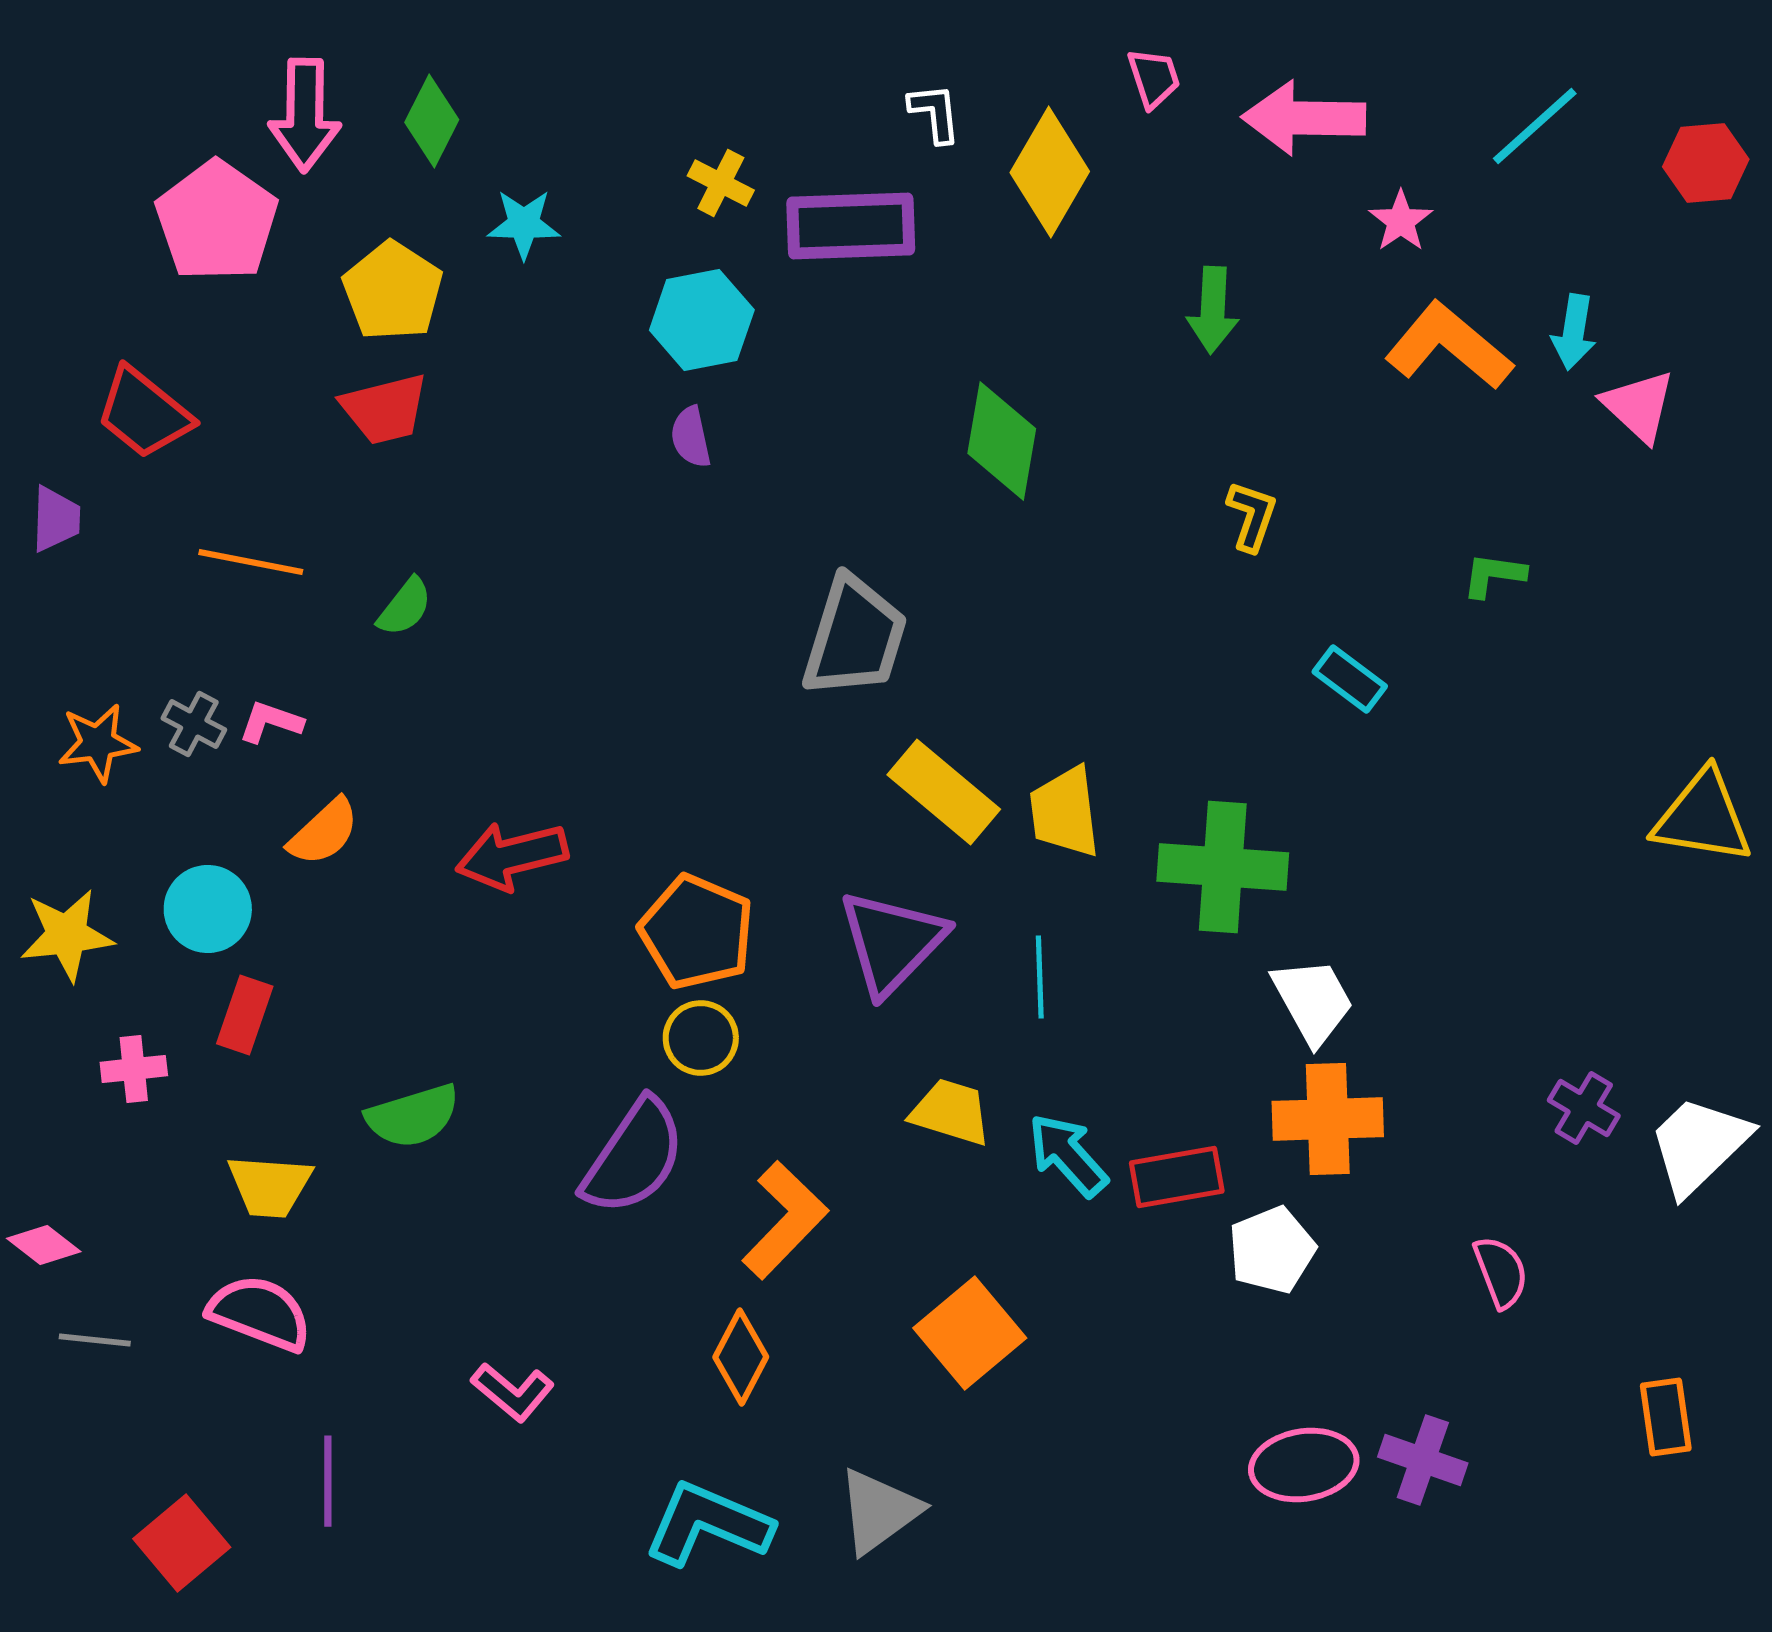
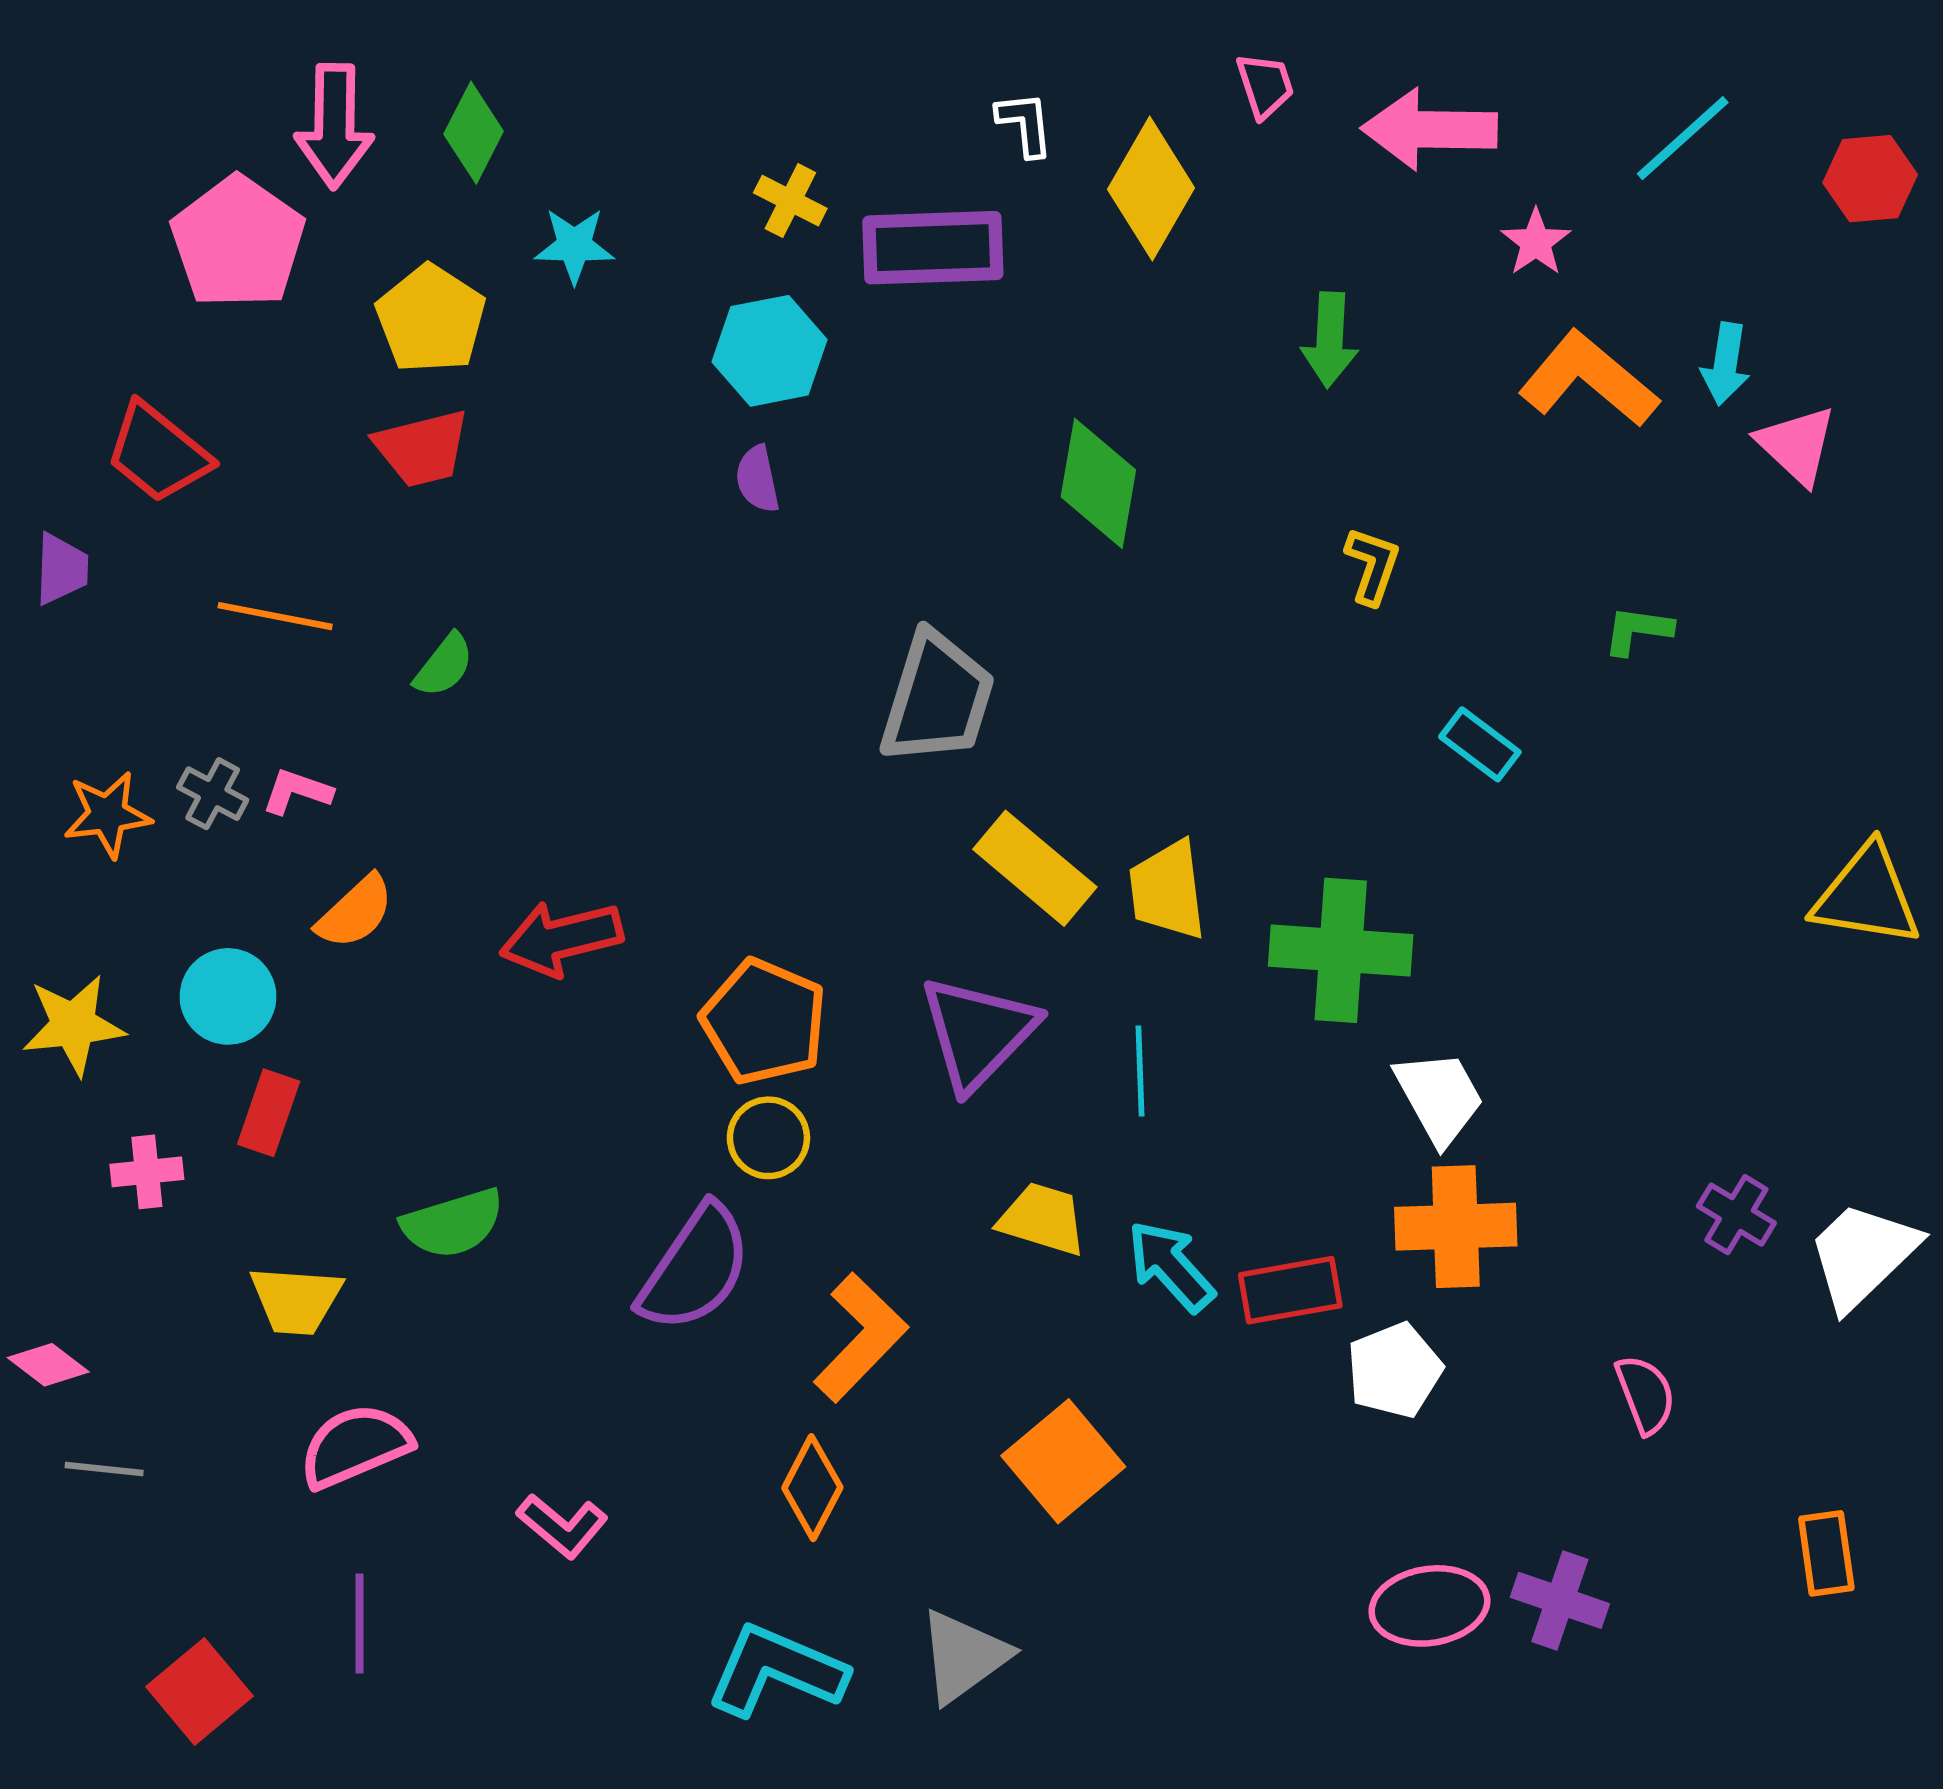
pink semicircle: (260, 1313) -> (355, 1446), moved, turned -44

